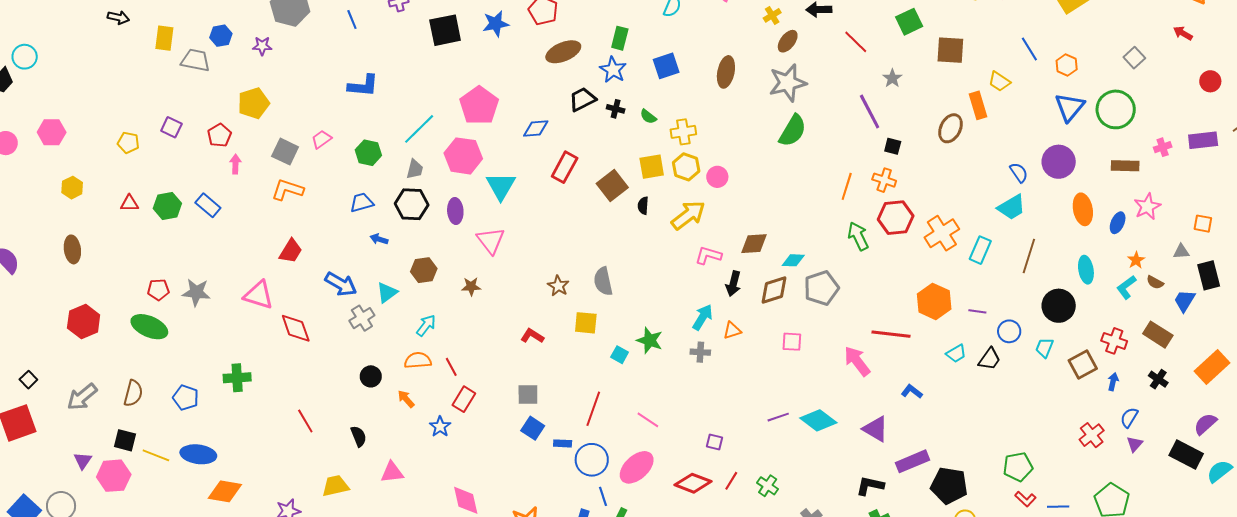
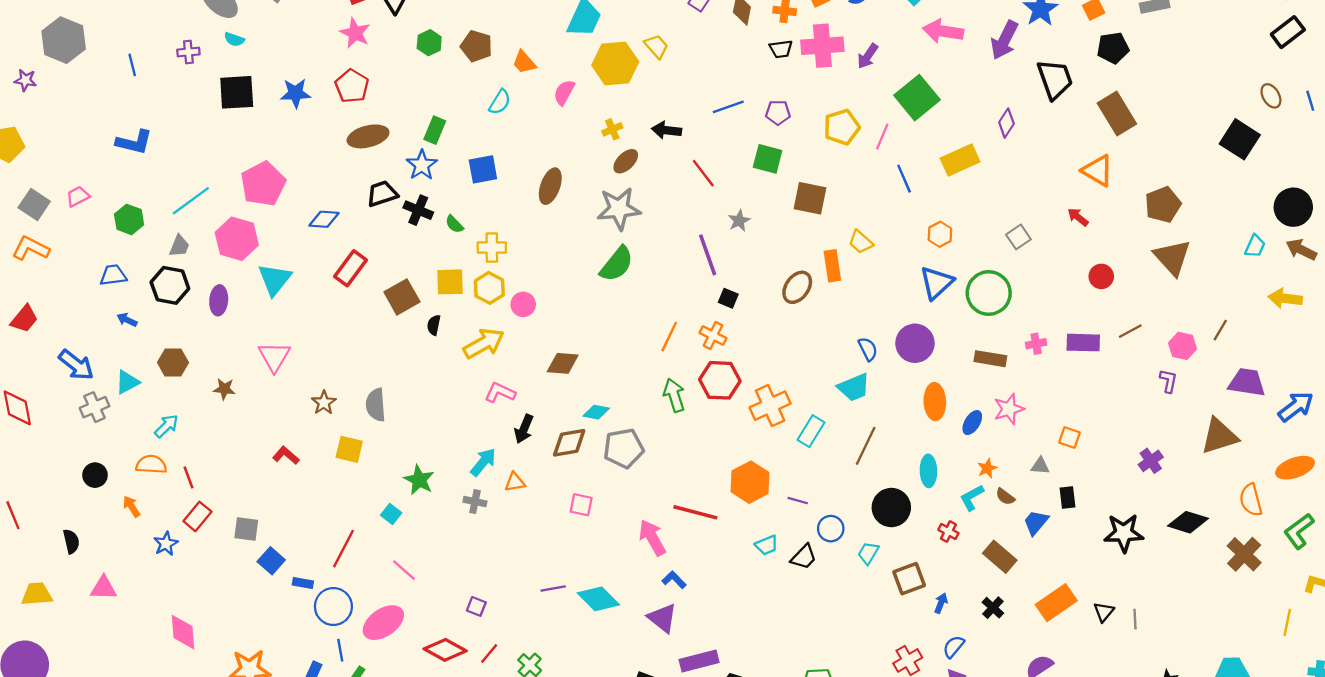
green square: (909, 22) -> (768, 159), turned 32
blue line: (1029, 49) -> (904, 179), moved
black cross: (616, 109) -> (418, 210), size x1.4
pink triangle: (491, 241) -> (274, 357), moved
brown diamond: (754, 244) -> (563, 363), moved
black rectangle: (1209, 275) -> (1067, 497), size x0.7
red cross: (1114, 341) -> (948, 532), moved, size x0.7
cyan square: (620, 355) -> (391, 514), moved
blue L-shape: (912, 391) -> (674, 580), moved
gray square: (528, 394) -> (246, 529), moved

